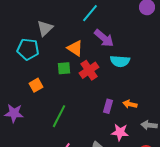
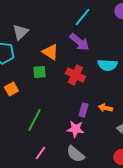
cyan line: (90, 13) -> (82, 17), moved
cyan semicircle: (120, 61) -> (107, 65), moved
red cross: (89, 70) -> (75, 75), moved, turned -30
pink star: (120, 132) -> (75, 129), moved

